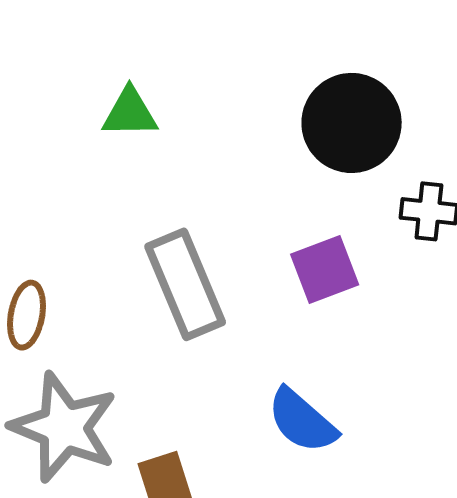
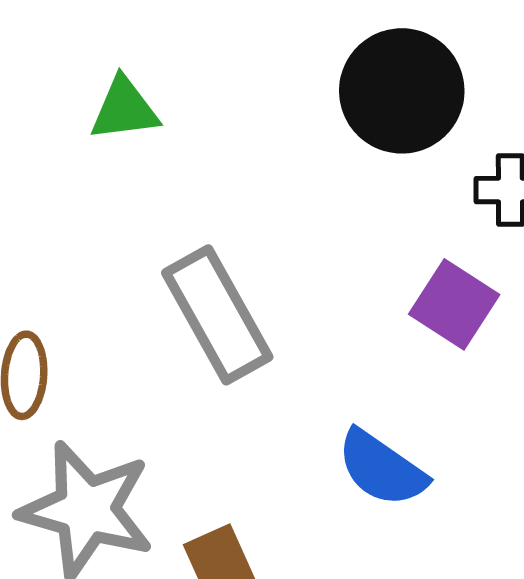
purple square: (325, 269) -> (454, 304), moved, turned -30

